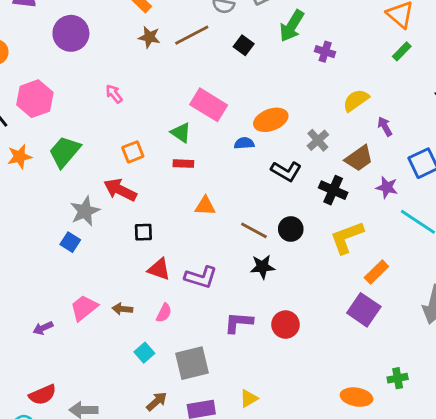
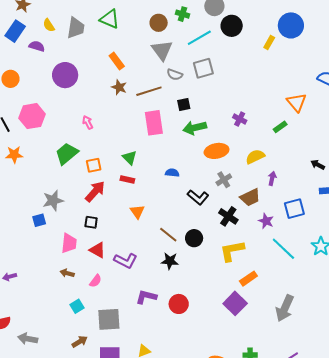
green arrow: (292, 26) -> (195, 128), moved, turned 35
black square: (244, 45) -> (184, 105), turned 32
green rectangle: (402, 51) -> (280, 127), moved
pink rectangle: (209, 105) -> (154, 123), moved, turned 40
orange ellipse: (271, 120) -> (217, 151), moved
purple arrow: (385, 126) -> (272, 178), turned 32
green trapezoid: (65, 152) -> (67, 154), moved
red arrow: (120, 190) -> (95, 191), moved, turned 95
orange triangle: (205, 206) -> (137, 212), turned 42
blue square: (70, 242) -> (39, 220), turned 32
pink trapezoid: (84, 308) -> (69, 243), moved, turned 125

